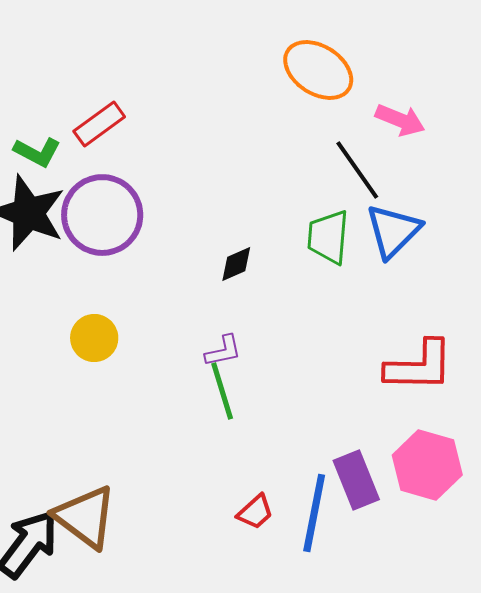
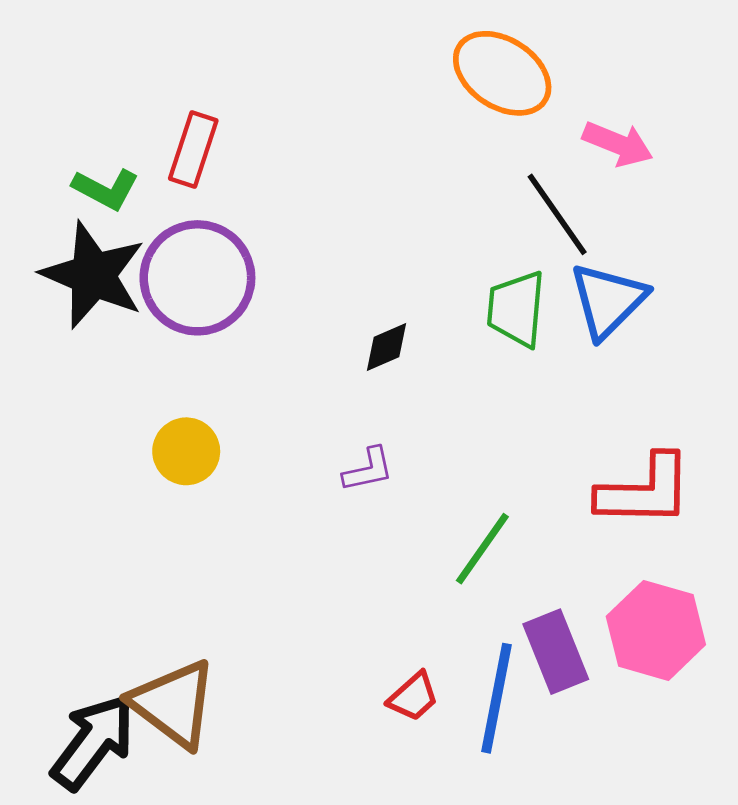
red rectangle: (99, 124) -> (193, 149), turned -36
green line: (222, 391) -> (482, 549), moved, turned 52

